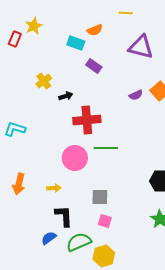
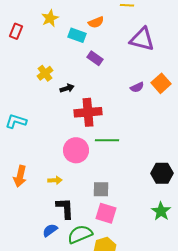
yellow star: (34, 26) -> (50, 18), moved
pink square: (105, 221) -> (106, 213), size x1.5

